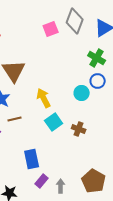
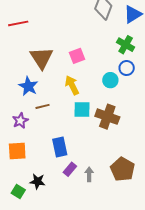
pink square: (51, 29) -> (77, 56), moved
cyan square: (54, 122) -> (82, 110), turned 36
brown cross: (79, 129) -> (107, 117), size x1.6

